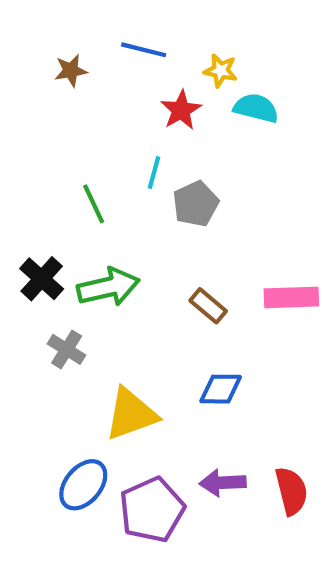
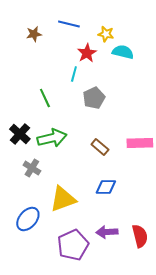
cyan line: (154, 173) -> (74, 74), moved
blue ellipse: (83, 485) -> (28, 219), moved

